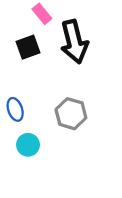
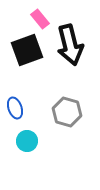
black square: (28, 47) -> (27, 50), size x1.4

